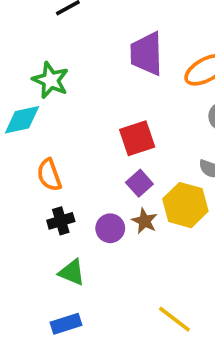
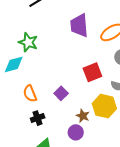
red square: (137, 138) -> (92, 72), moved
purple square: (139, 183) -> (61, 93), moved
purple circle: (110, 228) -> (76, 132), moved

